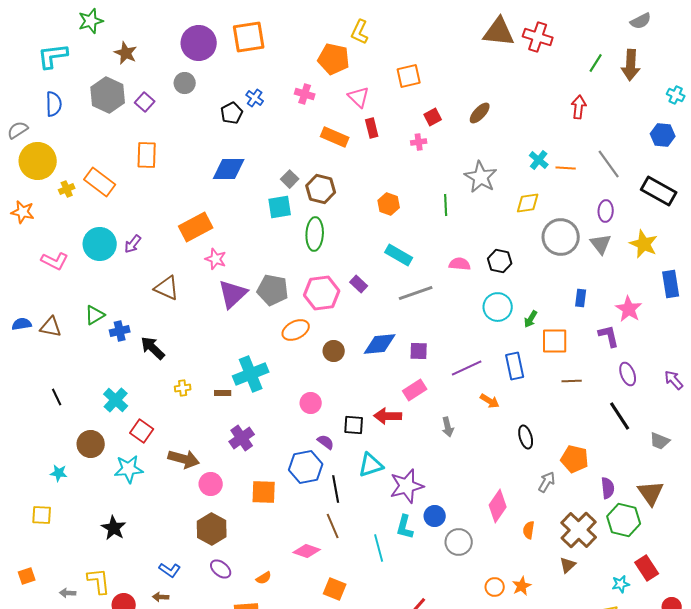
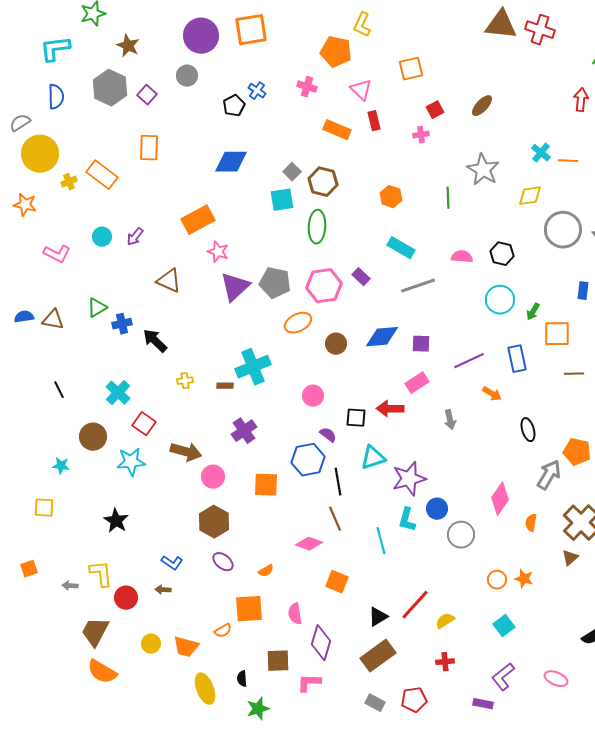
cyan circle: (100, 244) -> (102, 237), size x0.6
gray arrow: (547, 482) -> (549, 475), size x1.4
orange star: (522, 586) -> (524, 579), turned -30

